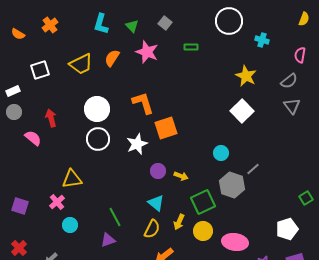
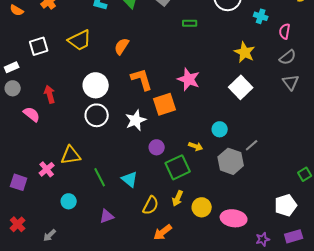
pink star: (147, 52) -> (189, 79), moved
pink semicircle: (300, 55) -> (285, 31), moved
orange semicircle: (112, 58) -> (122, 46), moved
yellow arrow: (181, 176) -> (196, 146), moved
pink cross: (57, 202) -> (47, 169), moved
green square: (203, 202) -> (178, 167), moved
cyan triangle: (156, 203) -> (130, 179), moved
green line: (115, 217) -> (100, 177), moved

